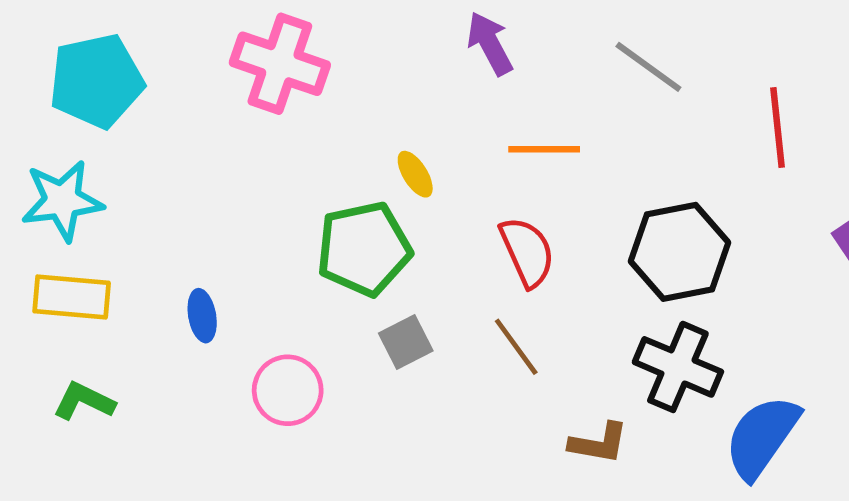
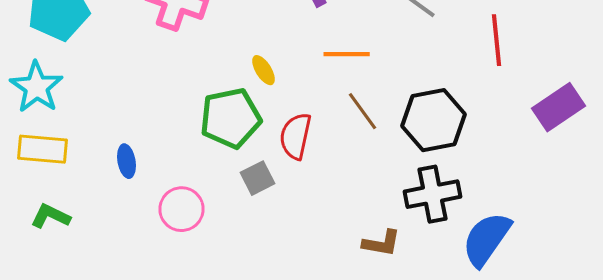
cyan star: (62, 201) -> (36, 87), turned -30
red semicircle: (527, 252) -> (296, 136), moved, turned -144
brown line: (516, 347) -> (362, 111), moved
black cross: (678, 367) -> (432, 194), turned -34

